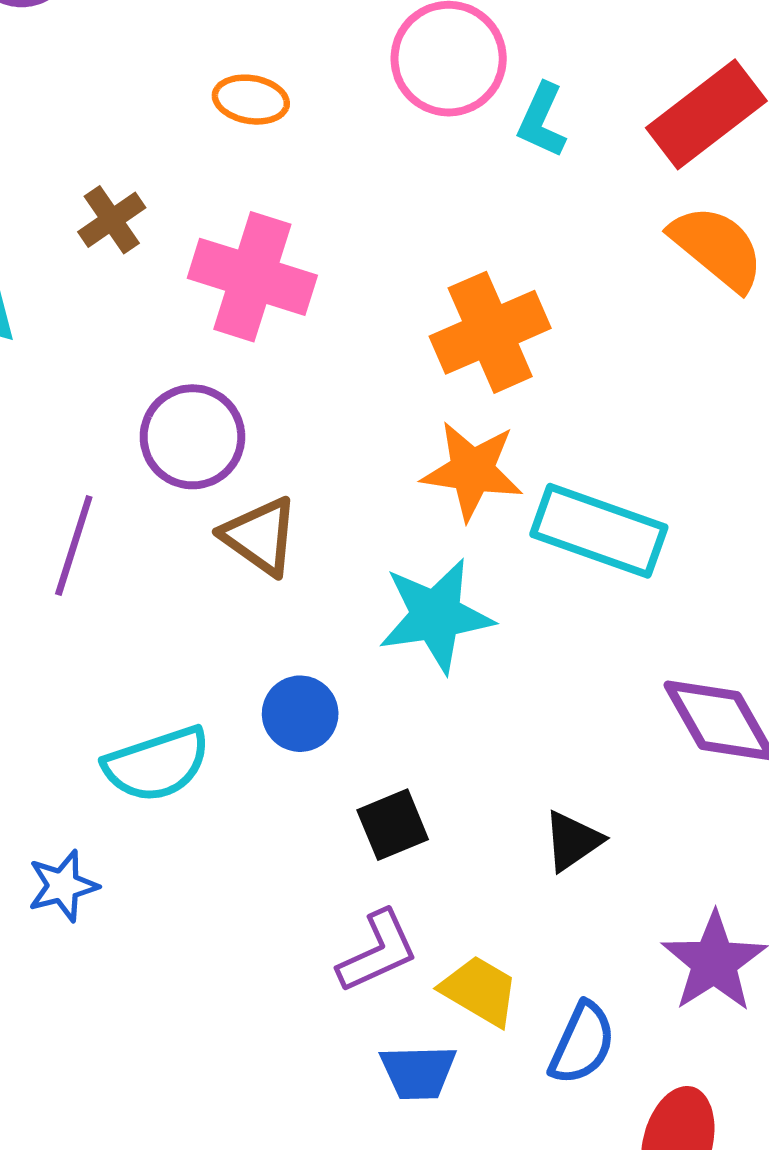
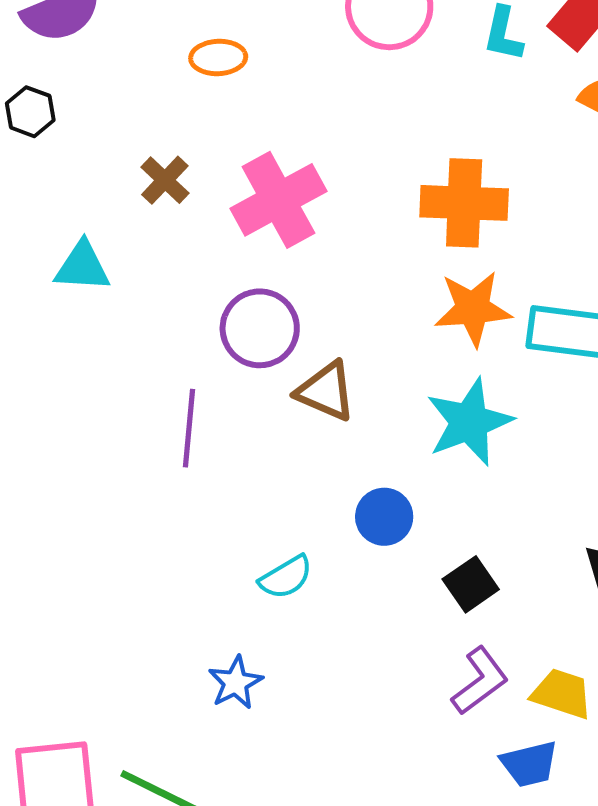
orange ellipse: (251, 100) -> (218, 57), moved
cyan L-shape: (542, 120) -> (503, 34), moved
pink cross: (252, 277) -> (278, 200), turned -34
orange cross: (490, 332) -> (464, 203), turned 38
cyan semicircle: (157, 764) -> (286, 577), size x0.7

